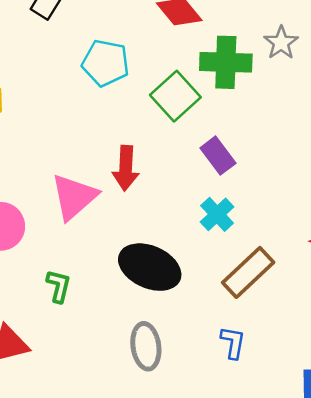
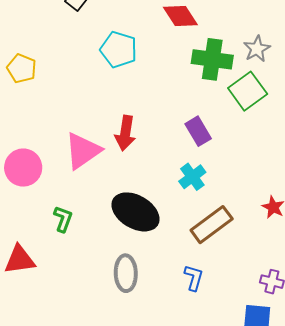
green square: (175, 96) -> (248, 91), moved

